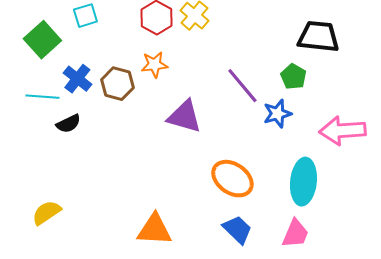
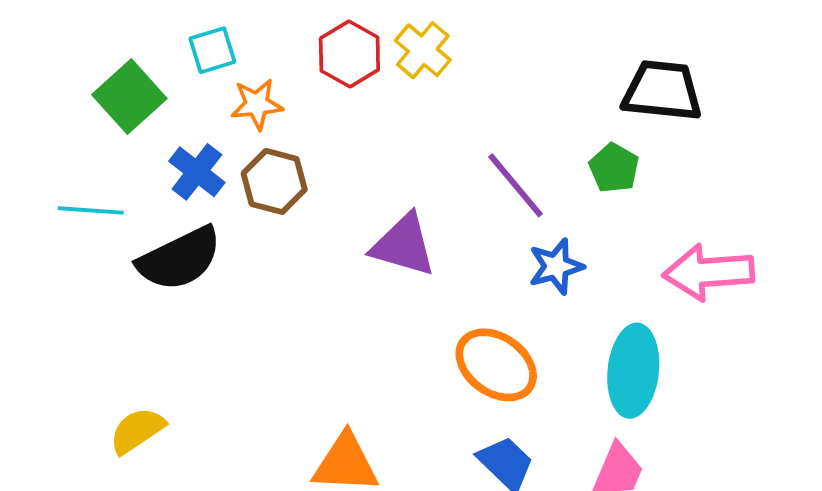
orange star: (154, 65) -> (257, 104), moved
cyan line: (42, 97) -> (91, 210), moved
blue star: (277, 114) -> (556, 266), moved
black semicircle: (68, 124) -> (180, 259), size x1.8

